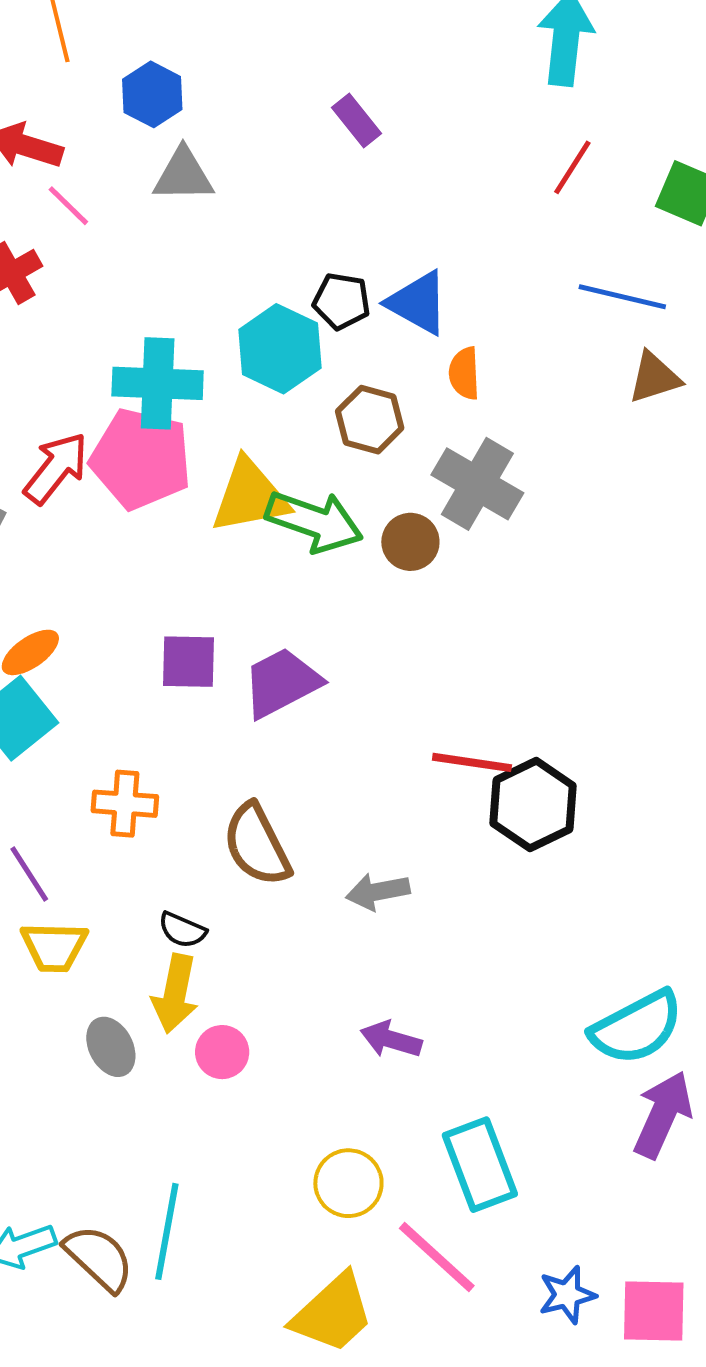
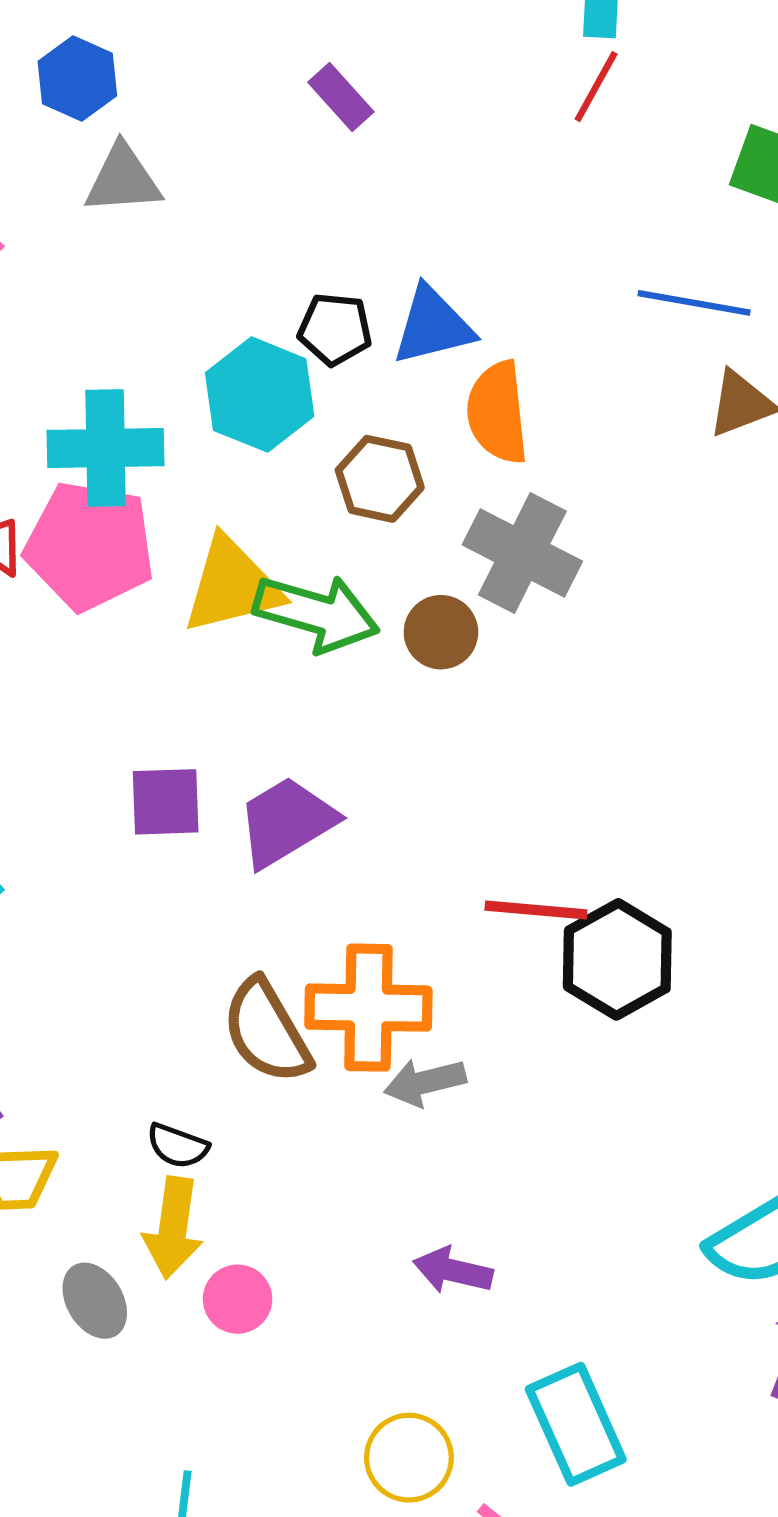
red line: (572, 167) -> (596, 87), moved
blue triangle: (418, 303) -> (433, 326), turned -40
orange semicircle: (464, 373) -> (497, 412), size x1.5
orange cross: (125, 804) -> (368, 1008), moved, size x1.5

